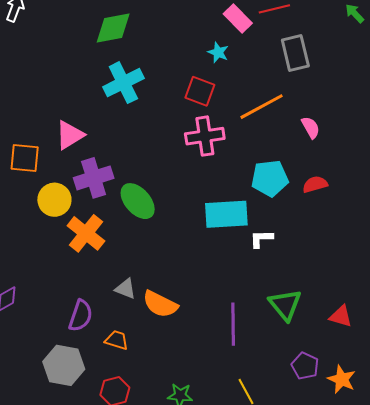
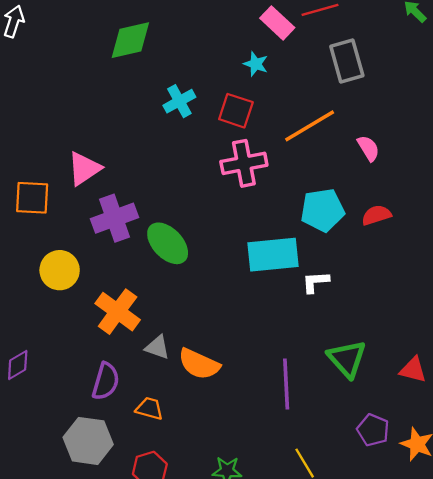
cyan cross: (123, 83) -> (179, 101), moved, size x0.7
yellow circle: (54, 200) -> (60, 270), moved
orange cross: (86, 233) -> (118, 312), moved

